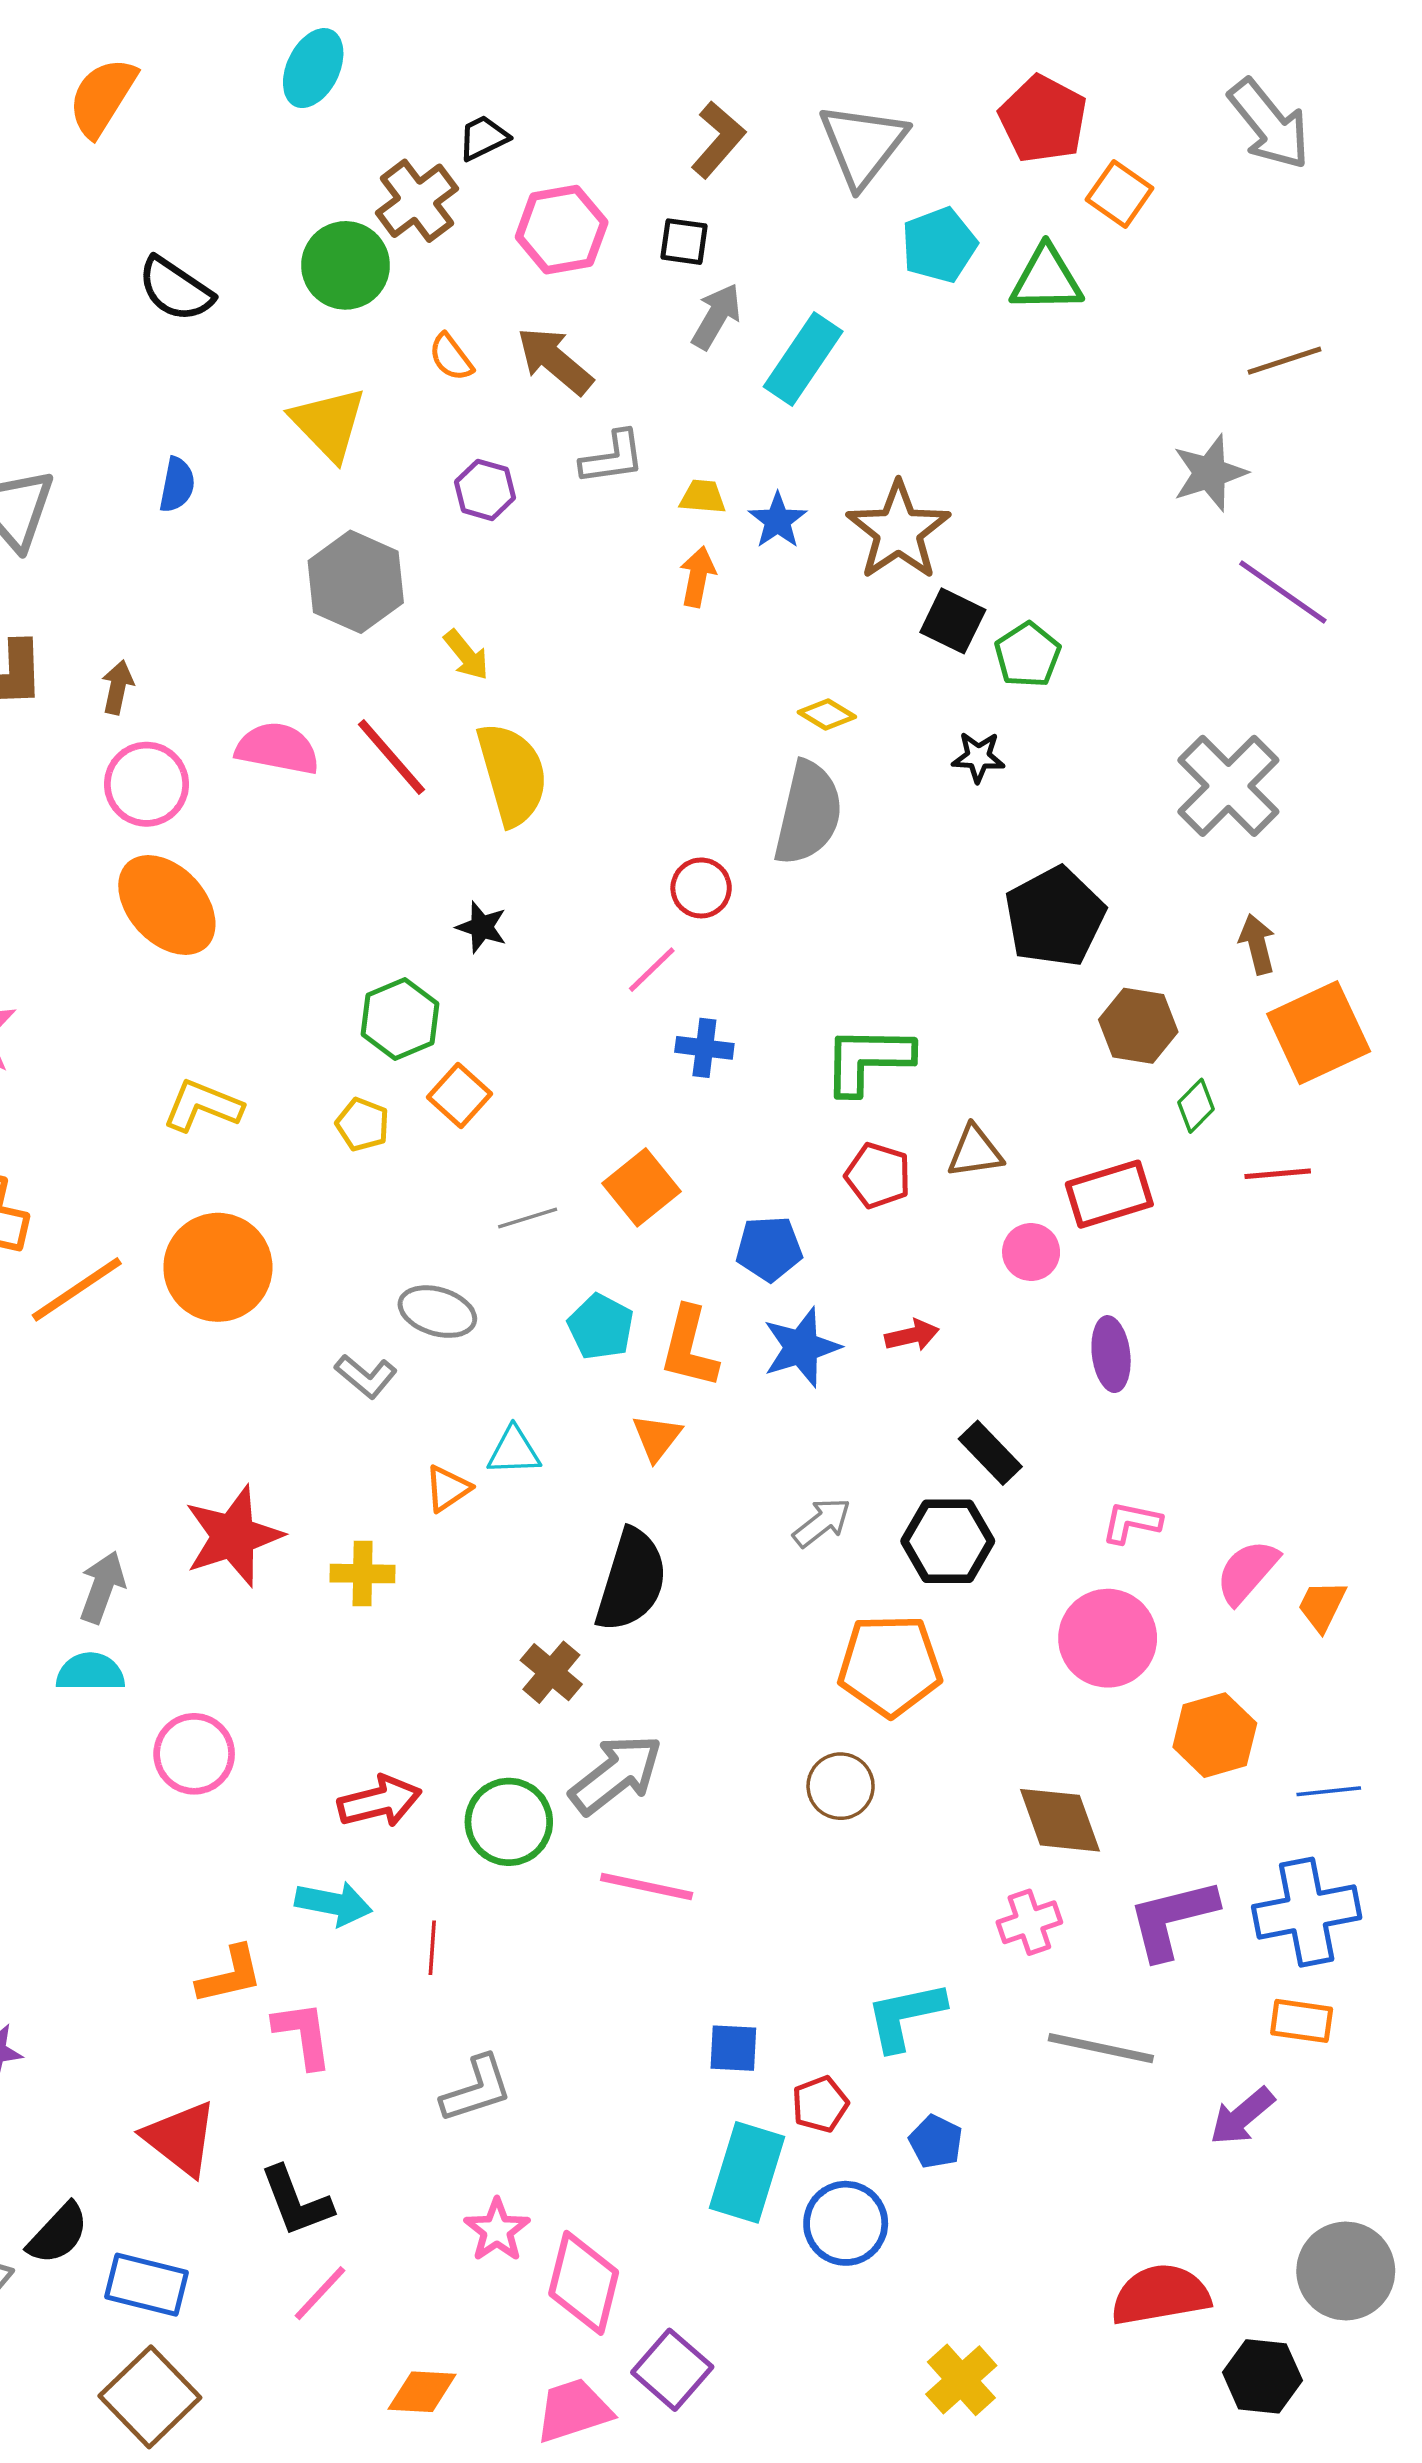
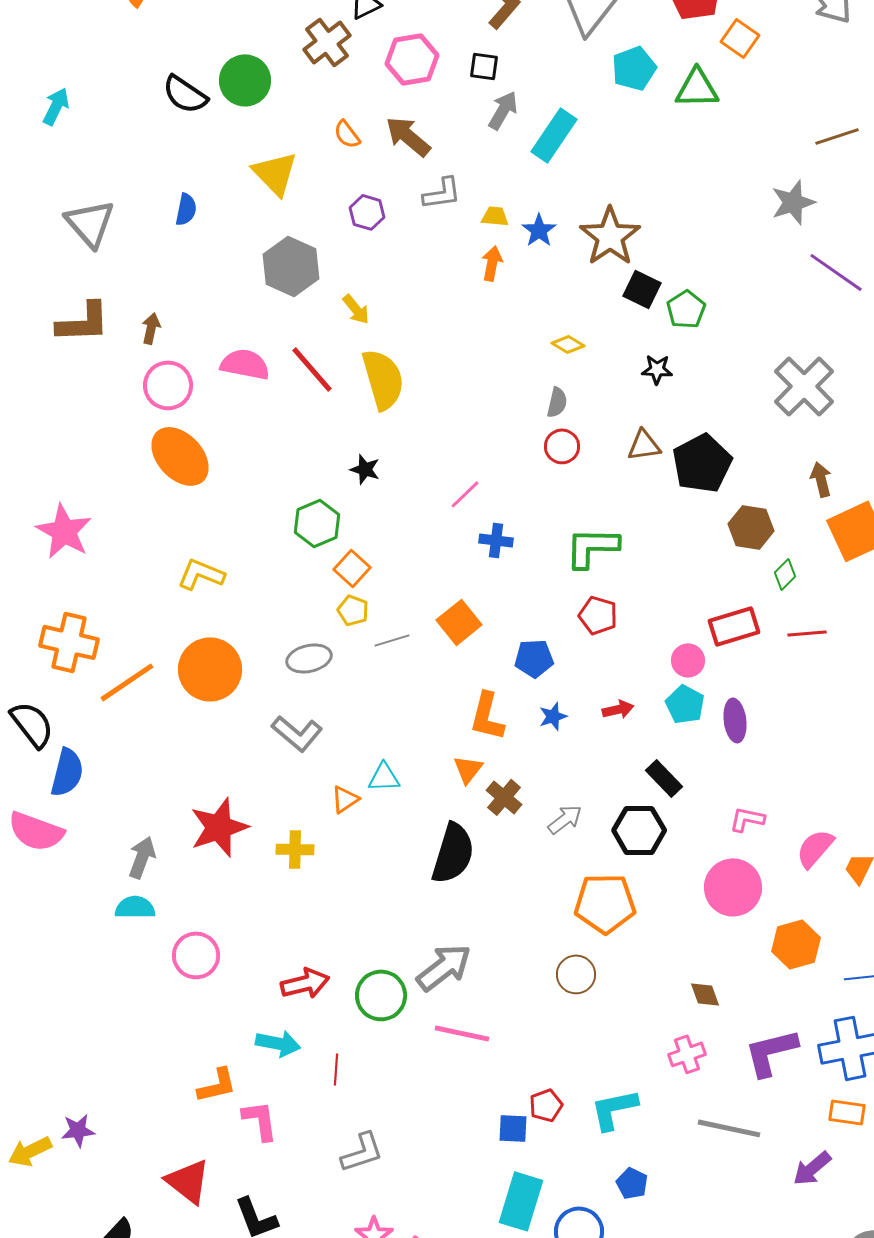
green circle: (346, 265) -> (245, 80), moved
gray semicircle: (808, 813) -> (557, 402), size x0.5
red circle: (701, 888) -> (562, 446), moved
yellow pentagon: (363, 1124) -> (353, 610), moved
brown triangle: (975, 1152) -> (644, 445), moved
red line: (1278, 1174) -> (807, 633), moved
gray ellipse: (437, 1312) -> (309, 658), moved, turned -30
cyan pentagon: (601, 1327) -> (685, 704), moved
blue star: (801, 1347) -> (553, 716), size x0.6
gray L-shape: (366, 1376) -> (297, 733), size x1.4
brown cross: (551, 1672) -> (504, 797), moved
brown diamond: (1060, 1820) -> (705, 994), size x0.6
red pentagon: (820, 2104) -> (546, 1105), moved

